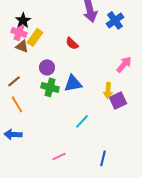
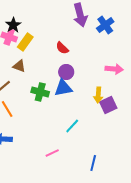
brown triangle: (22, 46) -> (19, 66), moved
pink arrow: (124, 64) -> (114, 69), turned 54
purple circle: (47, 67) -> (66, 72), moved
pink line: (59, 156) -> (52, 153), moved

